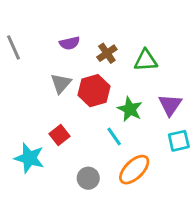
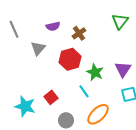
green triangle: (146, 60) -> (120, 21), moved, turned -48
gray triangle: (61, 83) -> (38, 48), moved
red square: (59, 135) -> (51, 97), moved

